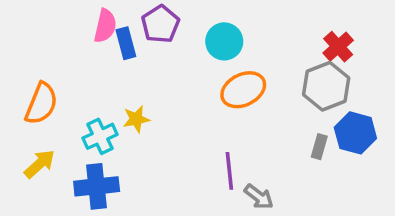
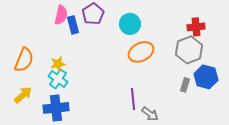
red cross: (338, 47) -> (196, 27), turned 36
yellow star: (136, 119) -> (58, 64), moved
cyan cross: (100, 136) -> (58, 79), turned -30

